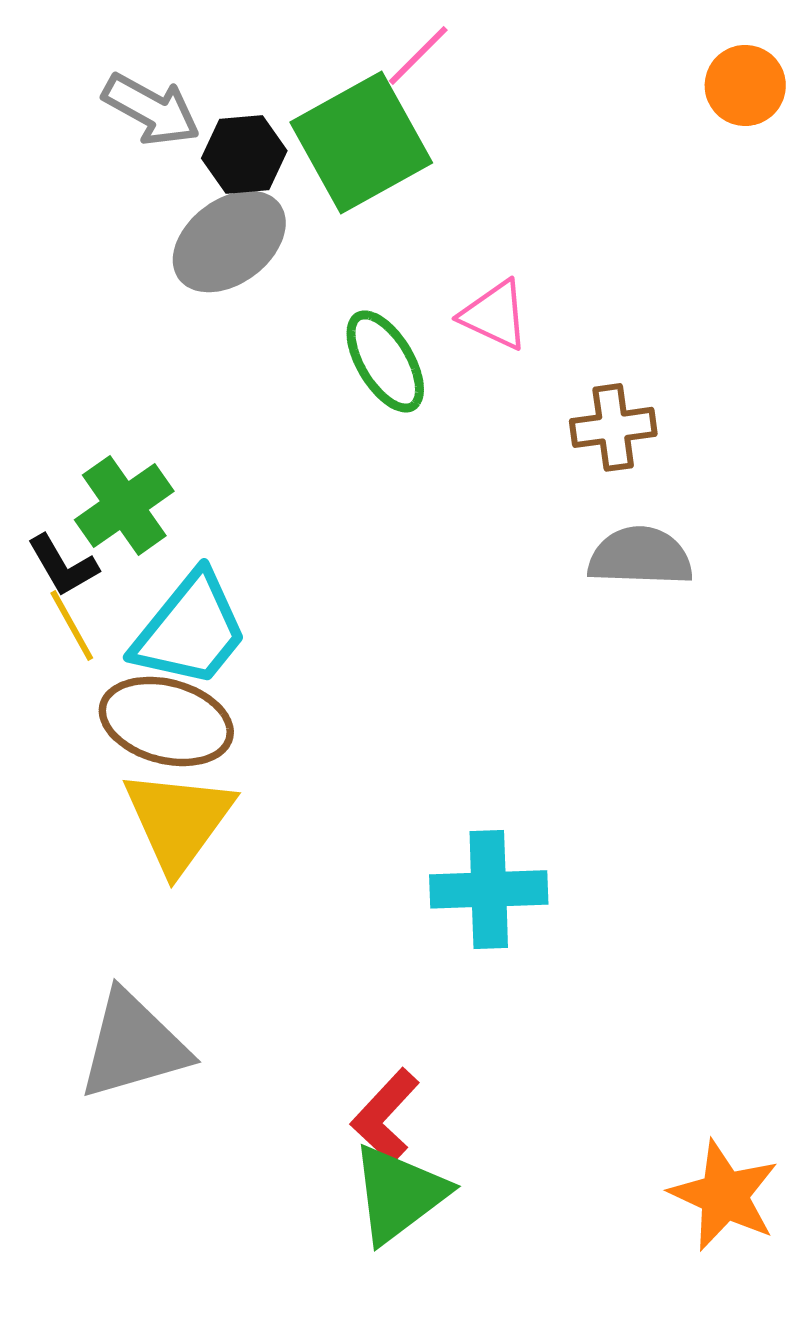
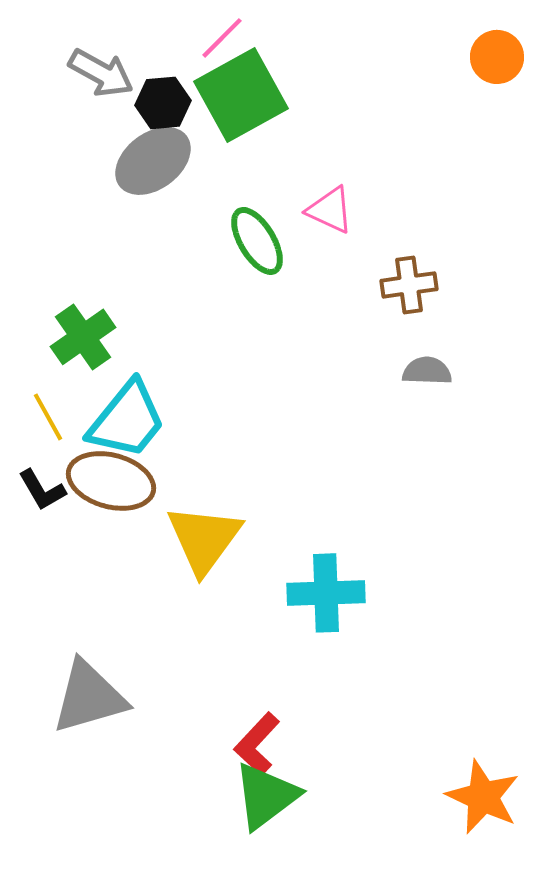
pink line: (418, 55) -> (222, 38), moved
gray semicircle: (640, 556) -> (427, 371), size x0.7
black L-shape: (63, 565) -> (42, 490), moved
yellow triangle: (178, 820) -> (204, 539), moved

